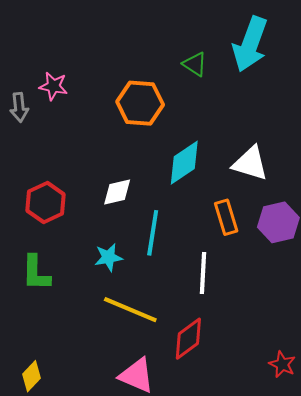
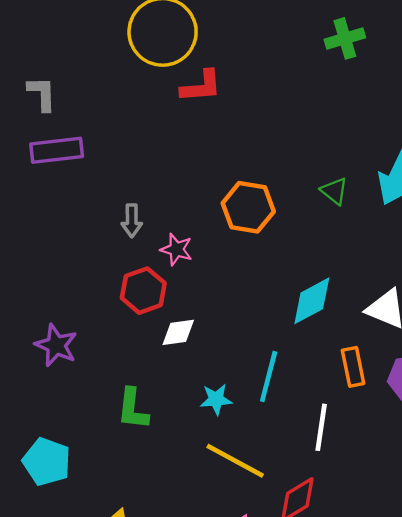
pink star: (53, 86) -> (176, 249), moved
orange hexagon: (140, 103) -> (248, 207), moved
white diamond: (117, 192) -> (178, 332), moved
red hexagon: (46, 203) -> (143, 291), moved

